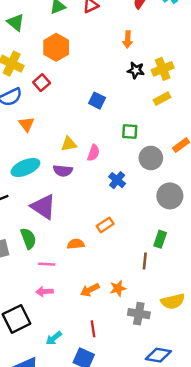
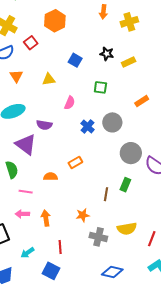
orange hexagon: (56, 47) -> (55, 21), moved
yellow cross: (163, 69) -> (129, 22), moved
black star: (136, 70) -> (107, 54), moved
yellow triangle: (69, 144) -> (49, 79), moved
gray circle: (151, 158) -> (112, 122), moved
purple semicircle: (63, 171) -> (44, 125), moved
gray circle: (170, 196) -> (131, 153), moved
green rectangle: (160, 239) -> (125, 185), moved
orange arrow: (90, 290) -> (46, 218), moved, turned 105

